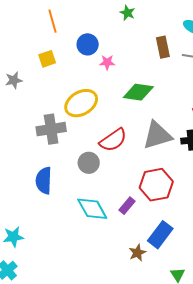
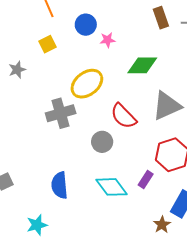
red semicircle: (113, 140) -> (123, 116), turned 88
blue semicircle: (44, 181) -> (60, 185), moved

